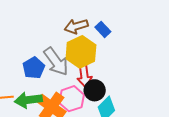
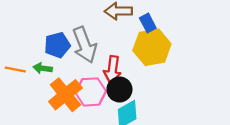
yellow hexagon: (81, 52) -> (152, 47), moved
green arrow: (28, 100) -> (43, 68), moved, size x0.6

